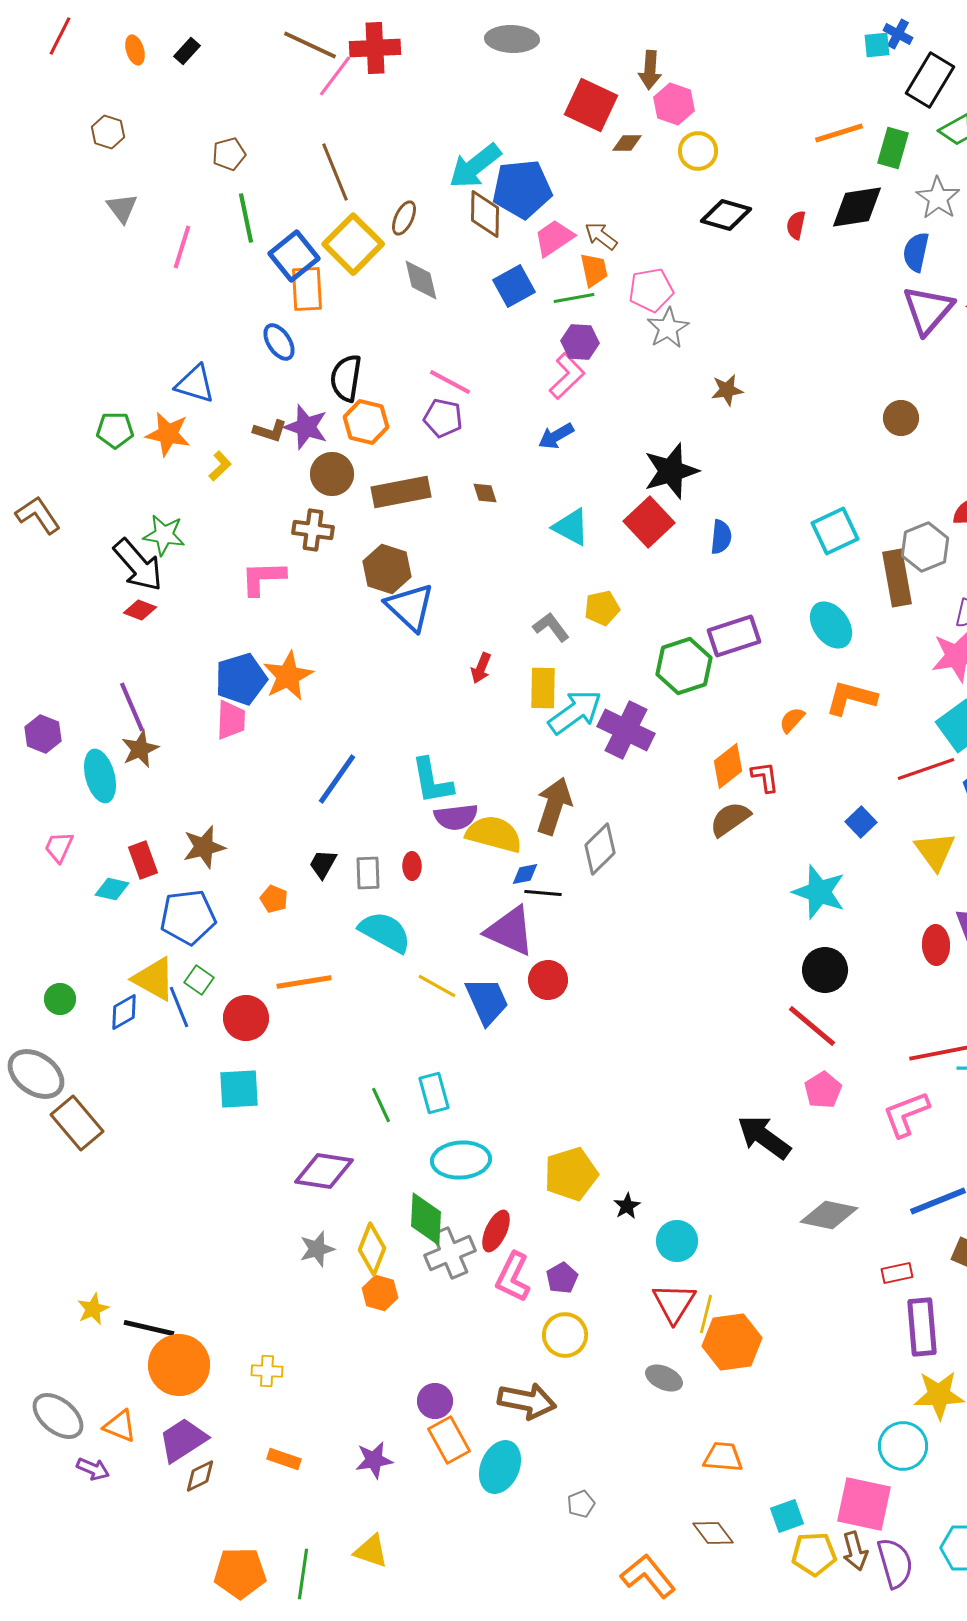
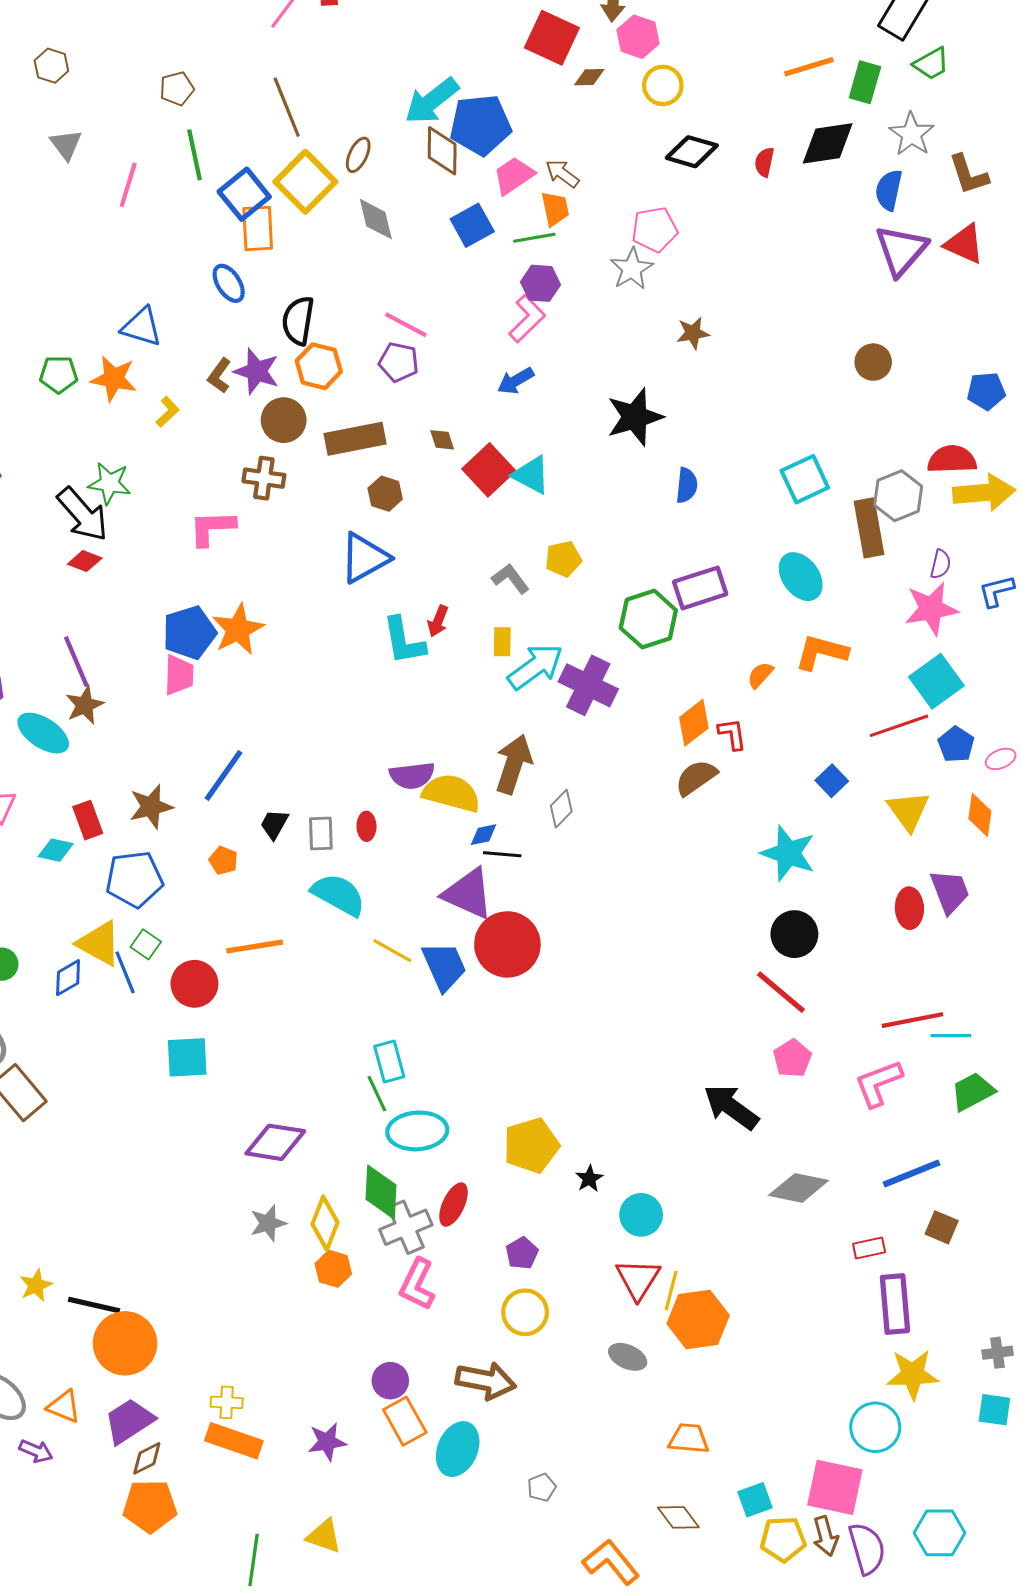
pink pentagon: (651, 290) -> (655, 229), moved
brown L-shape: (270, 431) -> (219, 376), turned 108
red square: (649, 522) -> (489, 470), moved
brown hexagon: (387, 569) -> (385, 494), moved, size x0.7
blue triangle: (410, 607) -> (364, 558), turned 48
yellow rectangle: (543, 688) -> (502, 642), size x0.7
cyan ellipse: (100, 776) -> (43, 733), turned -42
blue line: (337, 779) -> (223, 776), moved
cyan L-shape: (432, 781) -> (404, 641), moved
gray diamond: (600, 849) -> (561, 809), size x0.7
red circle: (548, 980) -> (507, 944), size x1.6
green line: (381, 1105) -> (377, 1094), moved
pink L-shape: (513, 1277) -> (417, 1284), moved
yellow cross: (267, 1371) -> (227, 1402), moved
orange rectangle: (284, 1459) -> (234, 1441), size x1.6
orange pentagon: (240, 1573) -> (150, 1506), moved

